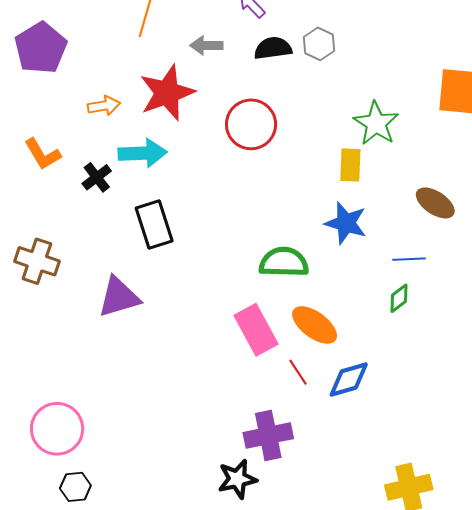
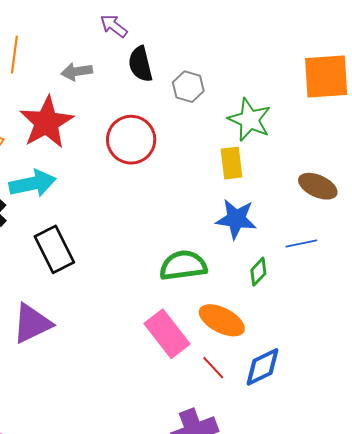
gray hexagon: (319, 44) -> (188, 87), moved
black semicircle: (273, 48) -> (140, 64), turned -87
green diamond: (399, 298) -> (258, 272), moved

